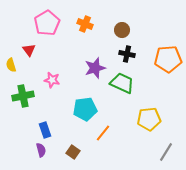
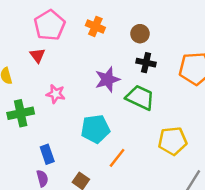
red triangle: (29, 50) -> (38, 55), moved

